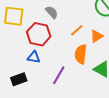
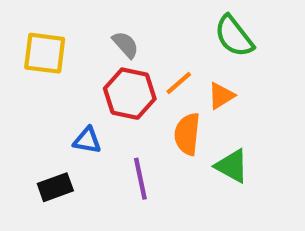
red hexagon: (39, 34) -> (130, 94), moved
purple line: (59, 75) -> (140, 179), turned -42

